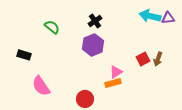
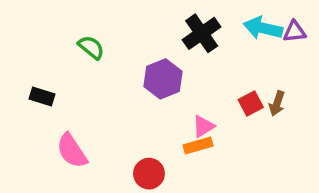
black cross: (95, 21) -> (202, 33), moved, size x1.5

